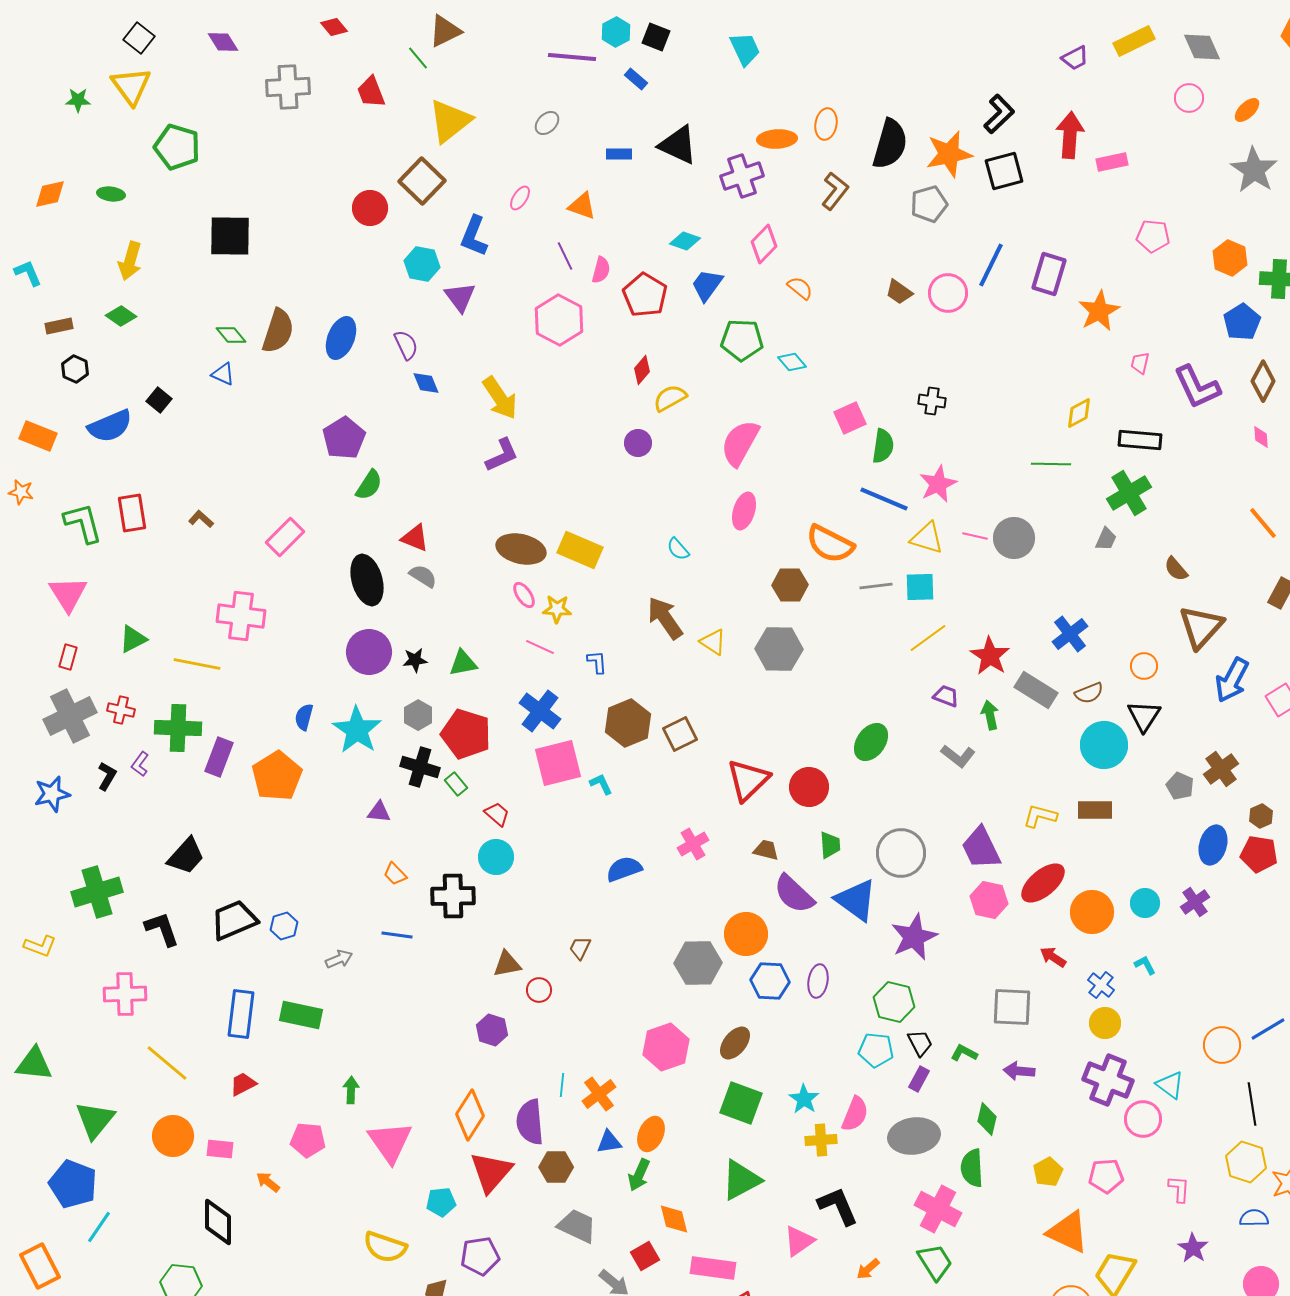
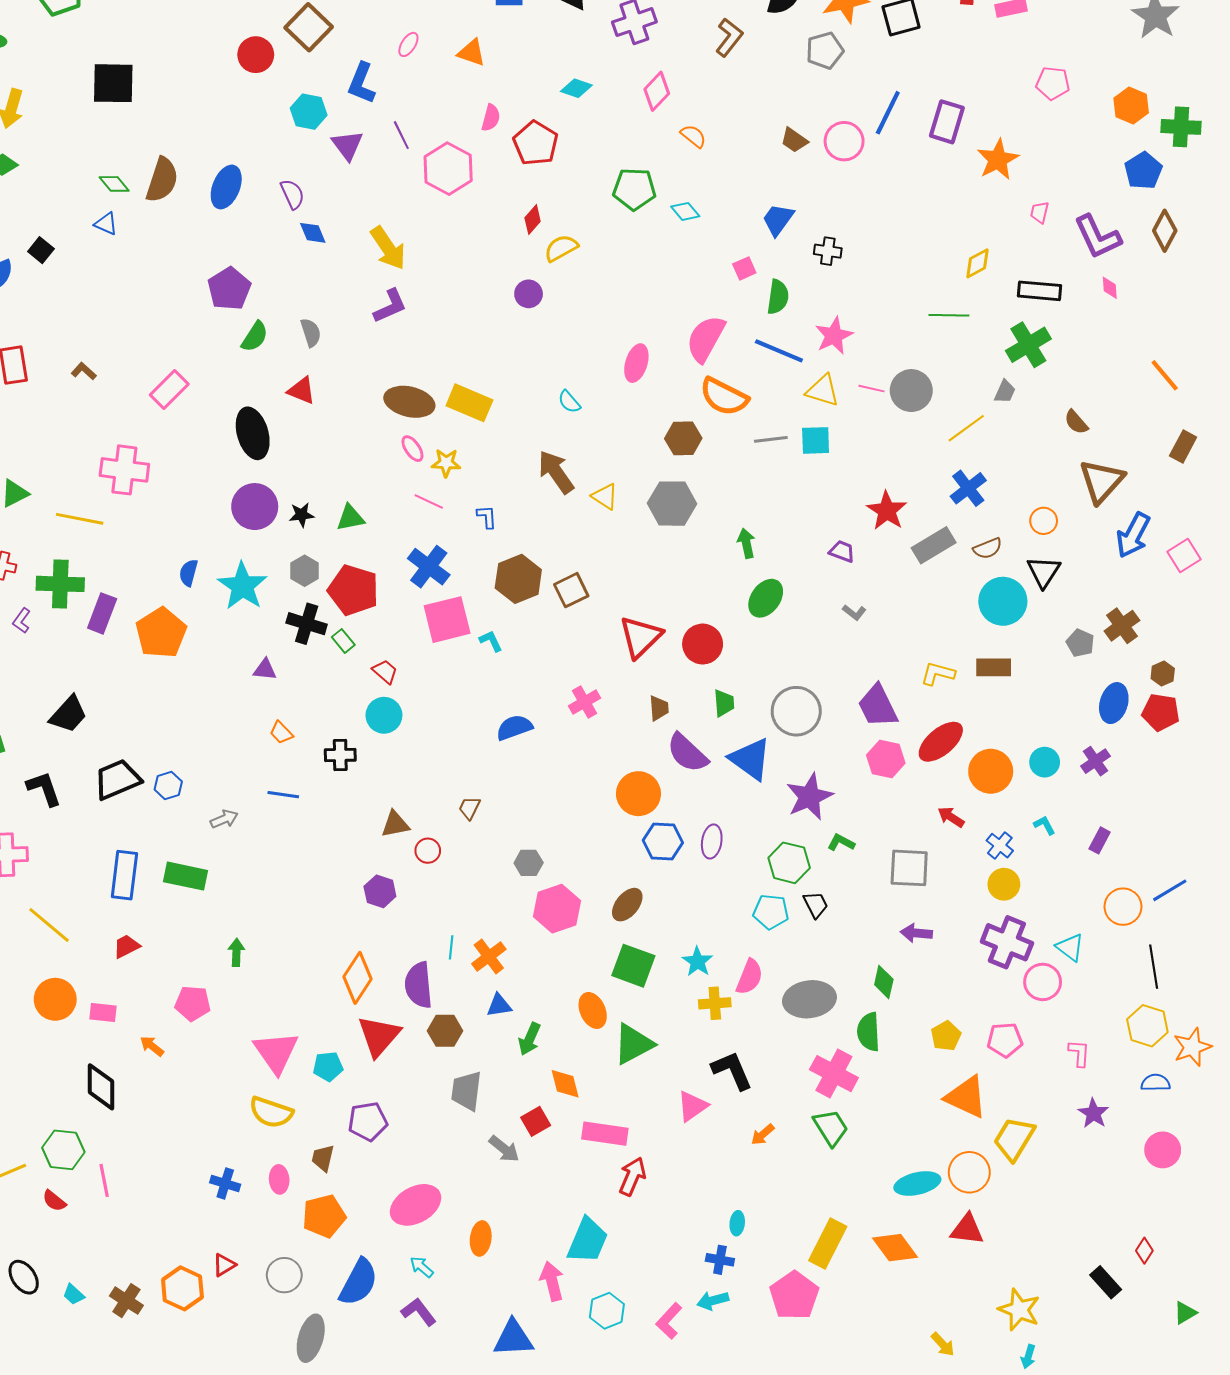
purple line: (565, 256) -> (401, 135), moved
blue trapezoid: (707, 285) -> (778, 220), moved
pink square: (850, 418) -> (744, 268), size x0.7
pink diamond: (1261, 437) -> (1110, 288), moved
pink semicircle: (740, 443) -> (706, 339), moved
gray semicircle: (423, 576) -> (311, 333), moved, turned 40
yellow line: (928, 638) -> (966, 428), moved
gray rectangle: (1036, 690) -> (934, 545), turned -63
green arrow: (990, 715) -> (746, 543), moved
gray L-shape: (958, 756) -> (854, 612), size x0.7
brown trapezoid: (766, 850) -> (659, 708), turned 72
black cross: (453, 896) -> (340, 755), size x0.7
gray hexagon: (698, 963) -> (529, 863), moved, size x0.6
green L-shape: (964, 1053) -> (841, 843), moved
purple rectangle: (919, 1079) -> (1100, 840), moved
orange ellipse: (651, 1134) -> (593, 1010), moved, turned -48
pink triangle: (390, 1142) -> (276, 1052), moved
gray trapezoid: (577, 1226) -> (466, 1091), turned -108

